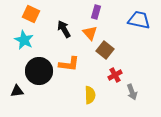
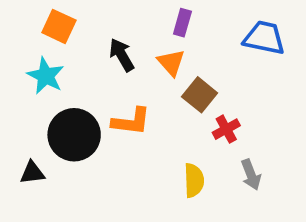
red cross: (115, 75) -> (226, 129), moved
yellow semicircle: (90, 95) -> (194, 180), moved

